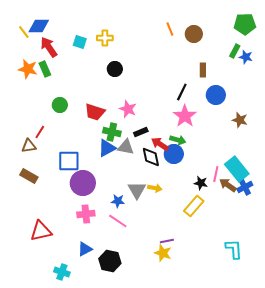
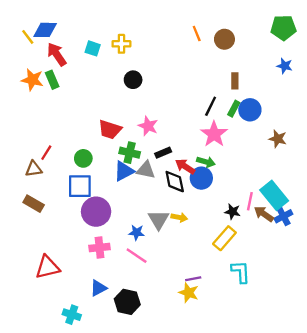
green rectangle: (235, 51) -> (234, 109), moved
green circle: (60, 105) -> (83, 158), moved
cyan L-shape: (234, 249) -> (241, 272), moved

